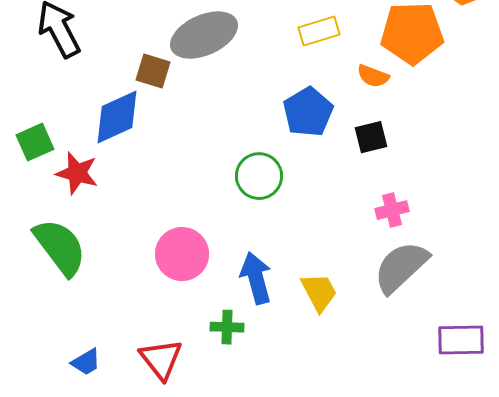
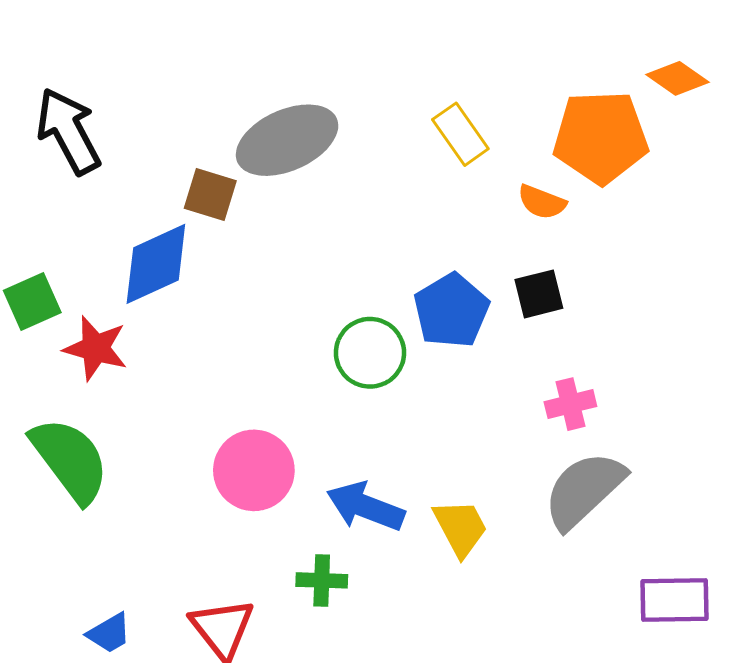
yellow rectangle: (319, 31) -> (460, 134), turned 72
blue pentagon: (308, 112) -> (451, 311), moved
blue arrow: (256, 278) -> (365, 507), turned -54

